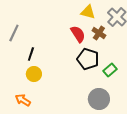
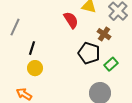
brown cross: (99, 33) -> (104, 34), moved
red semicircle: (78, 34) -> (71, 20), moved

